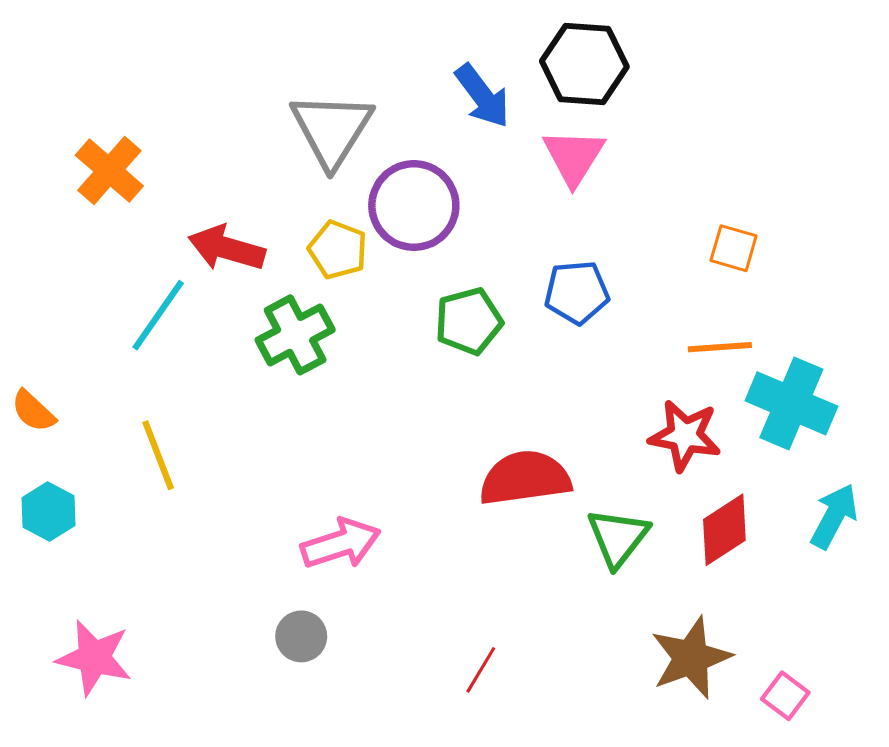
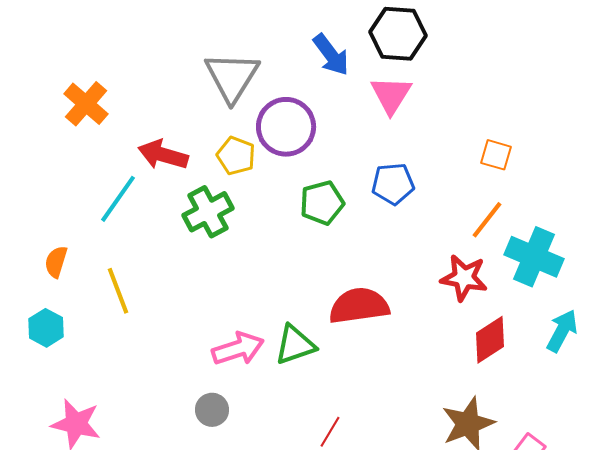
orange line: (720, 347) -> (487, 220), turned -48
orange semicircle: (33, 411) -> (56, 262), moved, turned 64
green triangle: (618, 537) -> (295, 345), moved, turned 33

